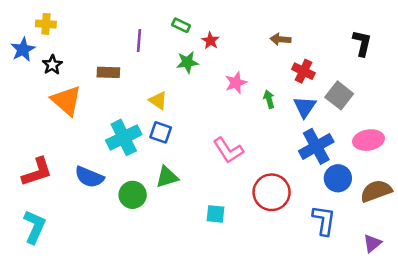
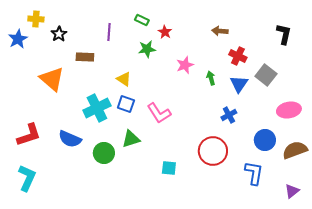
black star: (52, 65) -> (59, 34), moved
blue cross: (316, 146) -> (229, 115), moved, size x0.6
pink L-shape: (228, 150) -> (159, 113), moved

